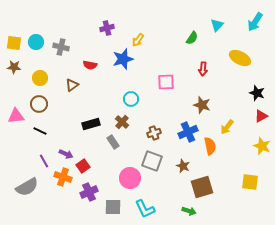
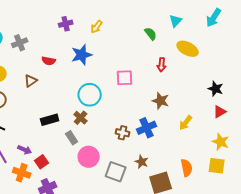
green semicircle: (192, 38) -> (151, 34), turned -72
yellow arrow: (138, 40) -> (97, 27), moved
gray cross: (61, 47) -> (20, 43), turned -35
yellow ellipse: (240, 58) -> (188, 49), moved
cyan circle: (131, 99) -> (90, 95), size x1.5
brown cross: (154, 133) -> (123, 133), moved, turned 32
orange semicircle: (210, 146) -> (187, 168), moved
gray square: (152, 161) -> (116, 172), moved
pink circle: (130, 178) -> (89, 157), moved
yellow square: (250, 182) -> (217, 166), moved

